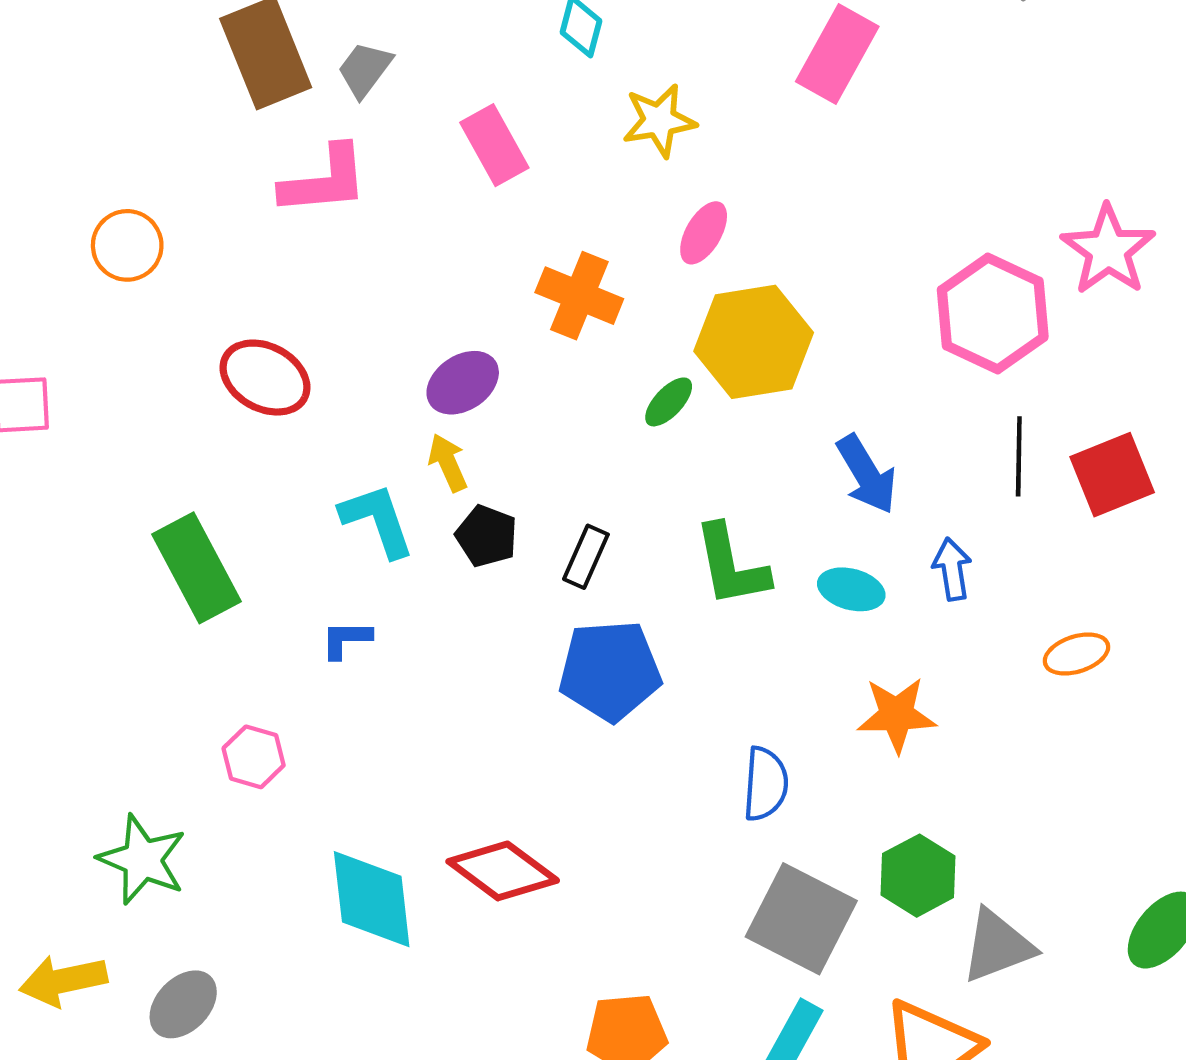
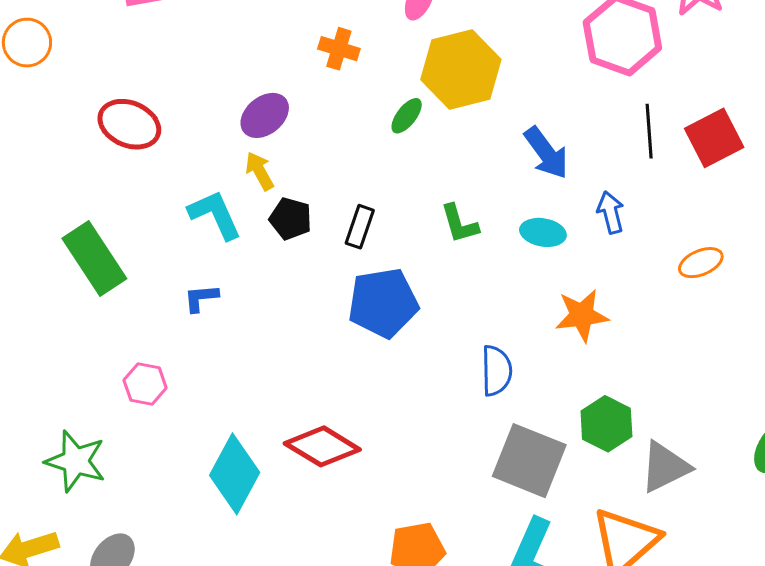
orange cross: (579, 296) -> (339, 49), size x0.7
green L-shape: (731, 566) -> (460, 224), size x0.7
cyan diamond: (372, 899) -> (235, 474), turned 40

